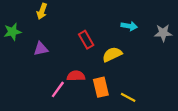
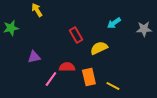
yellow arrow: (42, 11) -> (37, 10), turned 128
cyan arrow: (129, 26) -> (114, 23), turned 136
purple triangle: (41, 49) -> (34, 57), moved

